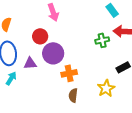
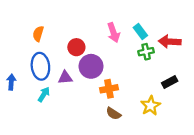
cyan rectangle: (112, 10) -> (140, 31), moved
pink arrow: (53, 12) -> (113, 33), moved
brown semicircle: (73, 95) -> (113, 113), turned -64

